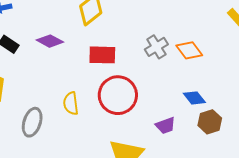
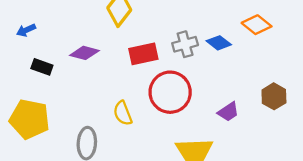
gray cross: (156, 47) -> (185, 44), moved, turned 30
orange diamond: (189, 50) -> (257, 25), moved
blue diamond: (194, 98) -> (219, 43), moved

